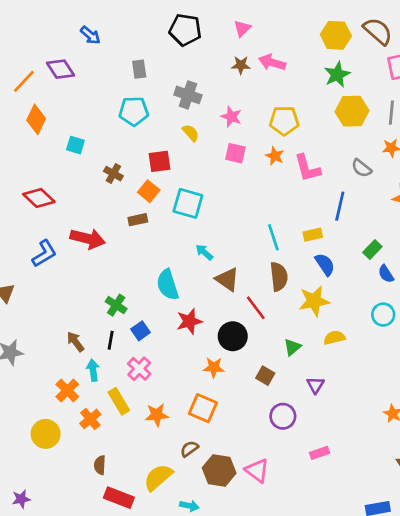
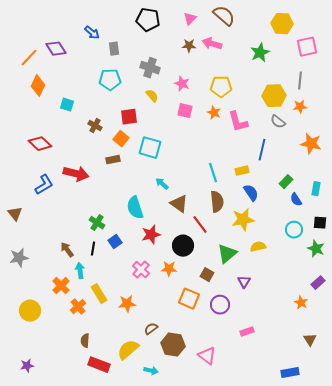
brown semicircle: (378, 31) -> (224, 16), moved
blue arrow: (90, 35) -> (92, 33), moved
yellow hexagon: (336, 35) -> (282, 24), moved
yellow hexagon: (352, 111) -> (274, 96), moved
green triangle: (292, 347) -> (227, 254), size x1.5
pink cross: (139, 369) -> (141, 270), moved
orange square: (203, 408) -> (189, 299), moved
yellow circle: (46, 434) -> (30, 311), moved
pink triangle: (257, 470) -> (207, 356), moved

